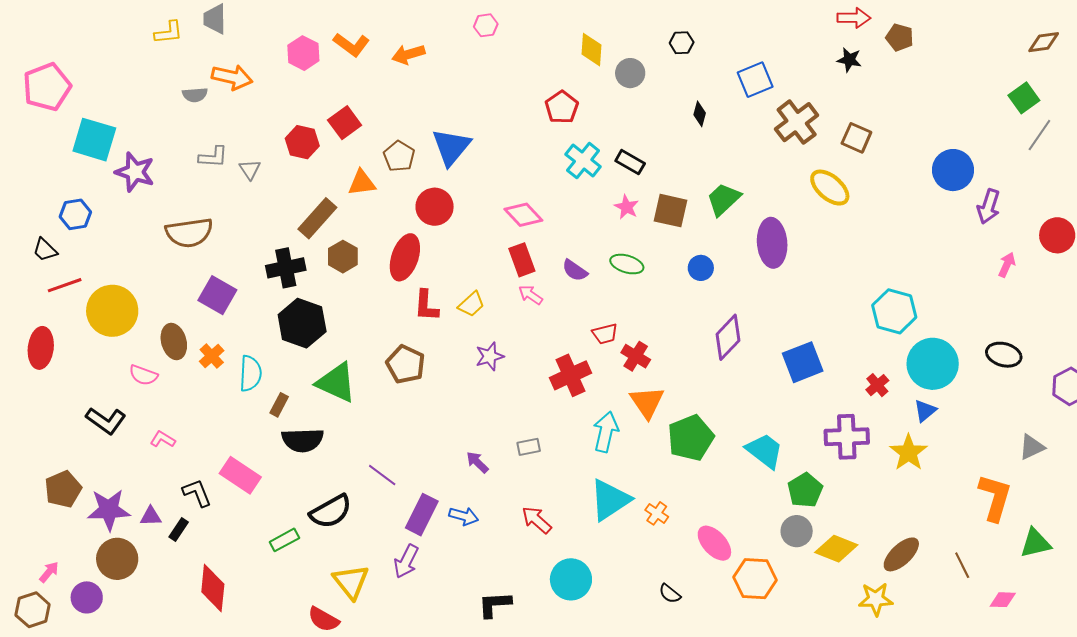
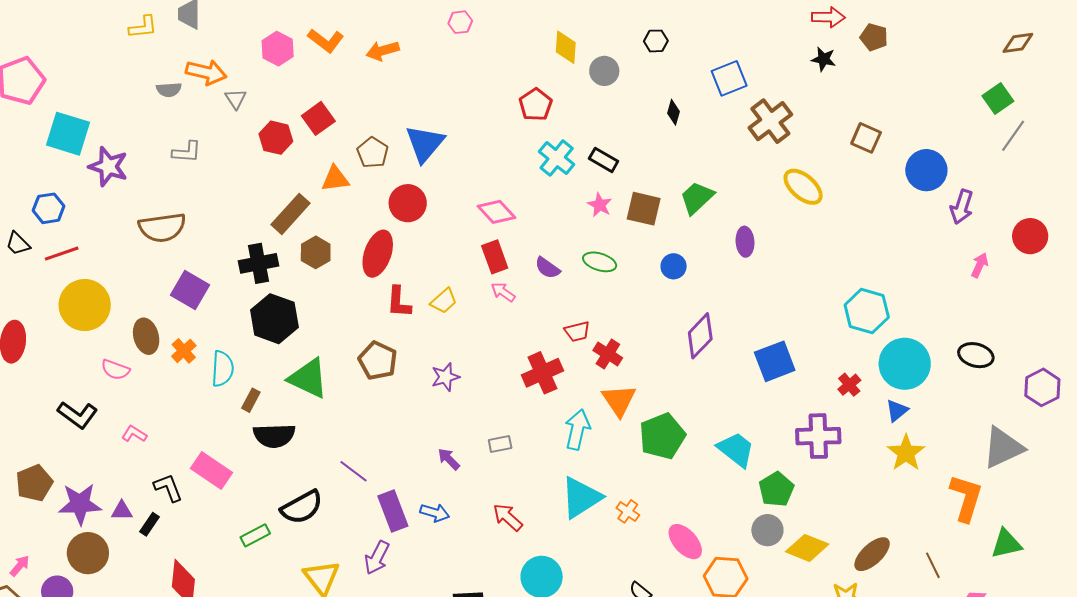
brown square: (856, 138) -> (866, 138), moved
gray triangle: (250, 169) -> (236, 99), moved
purple ellipse: (772, 243) -> (745, 242), size x0.6
red line: (65, 285) -> (62, 254), moved
purple star: (490, 356) -> (445, 377), moved
gray triangle: (1032, 447) -> (1003, 448), size x1.6
yellow star: (909, 453) -> (906, 453), moved
purple rectangle: (422, 515) -> (393, 511), turned -48

